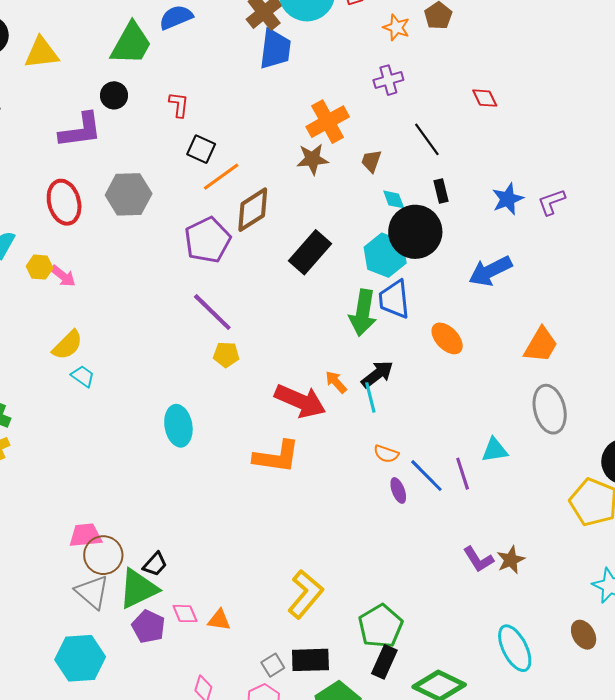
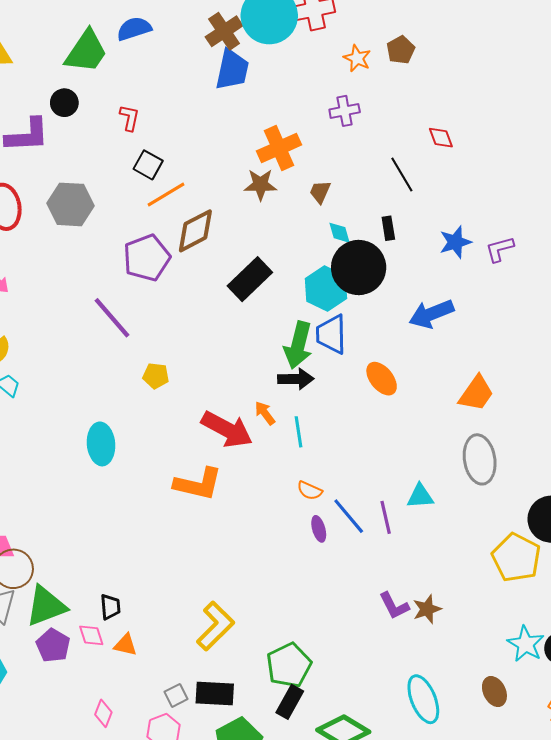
black line: (427, 139) -> (402, 174), moved
purple line: (212, 312) -> (112, 318), moved
black arrow: (377, 374) -> (296, 379), moved, turned 32
black trapezoid: (155, 564) -> (110, 607), moved, turned -52

